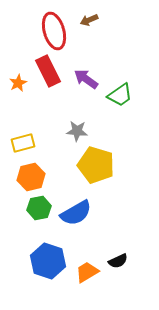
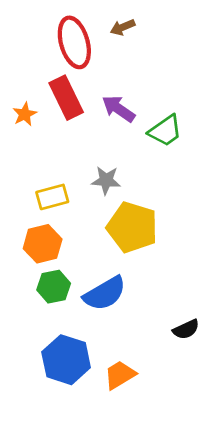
yellow rectangle: (23, 143) -> (52, 197), moved
black semicircle: (118, 261) -> (186, 329), moved

